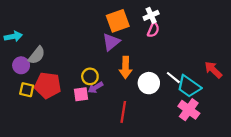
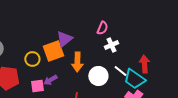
white cross: (151, 15) -> (111, 45), moved
orange square: (118, 21) -> (53, 51), moved
red arrow: (213, 70) -> (144, 64), moved, turned 42
yellow circle: (90, 76) -> (32, 59), moved

